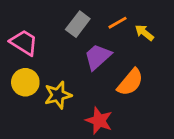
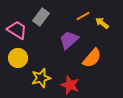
gray rectangle: (78, 24) -> (41, 17), moved
yellow star: (58, 95) -> (41, 78), moved

